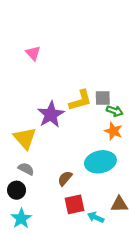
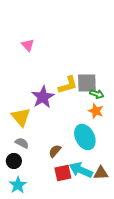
gray square: (103, 98) -> (87, 83), size x1.5
cyan ellipse: (100, 162) -> (85, 137), turned 75
cyan arrow: (96, 217) -> (81, 170), moved, size x1.6

